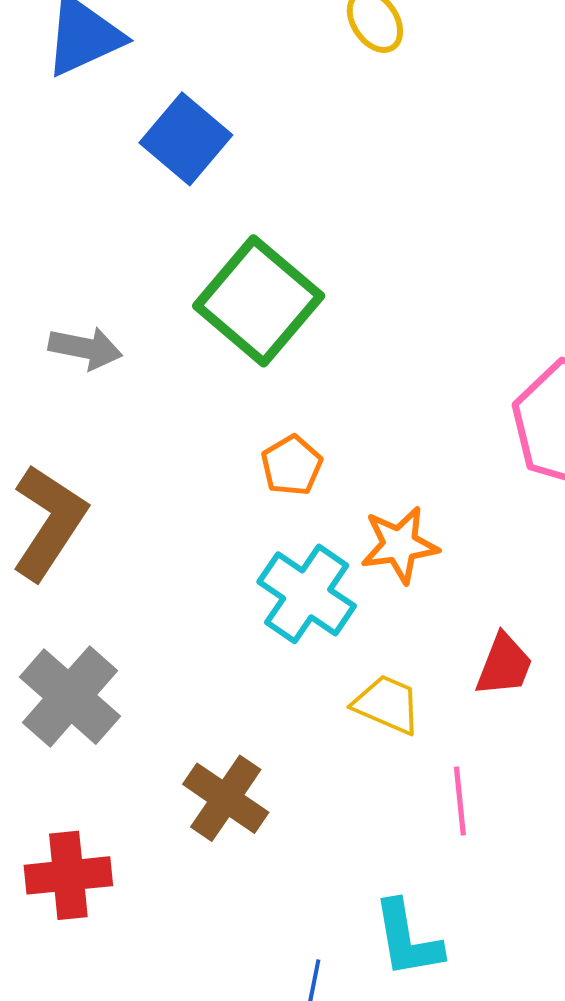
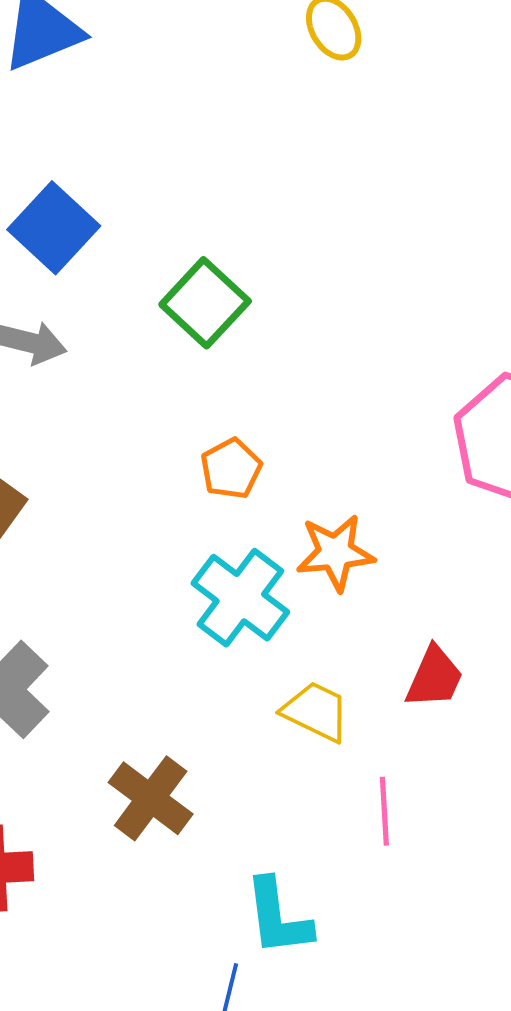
blue square: (186, 139) -> (54, 228), moved
green square: (259, 301) -> (205, 303), size x0.7
cyan L-shape: (407, 939) -> (278, 917), moved

